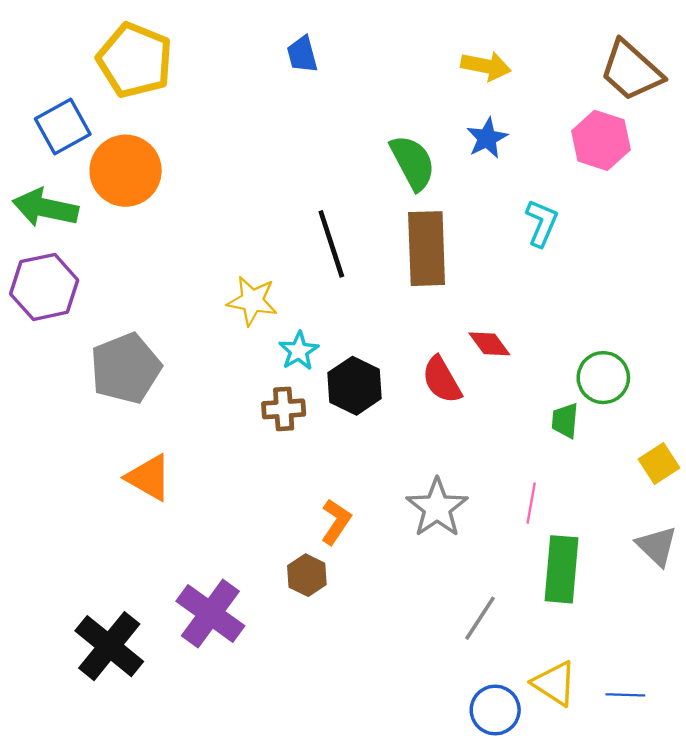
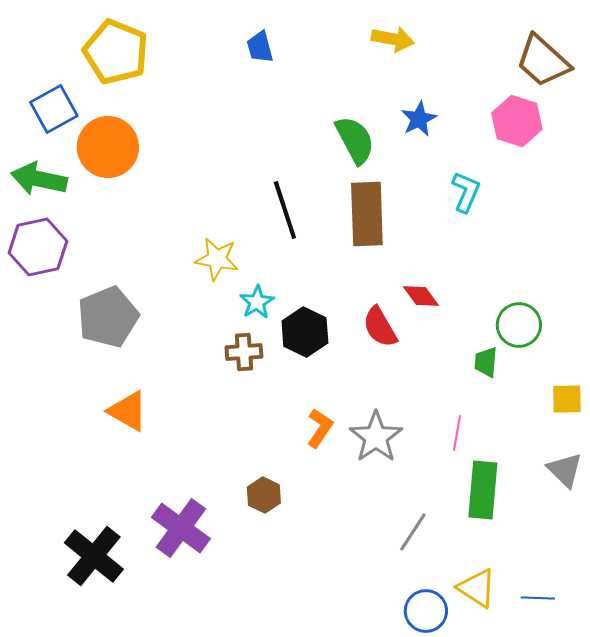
yellow arrow: (486, 66) -> (393, 39), moved
yellow square: (659, 464) -> (567, 399), turned 32
orange L-shape: (336, 522) -> (320, 428), moved

